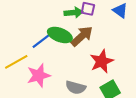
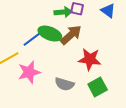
red star: (102, 61) -> (90, 59), turned 30

